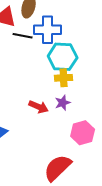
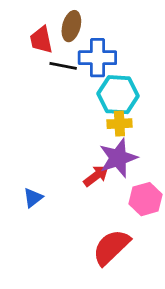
purple star: (63, 103) -> (118, 158), size x1.8
red arrow: (39, 107) -> (96, 176), moved, turned -60

